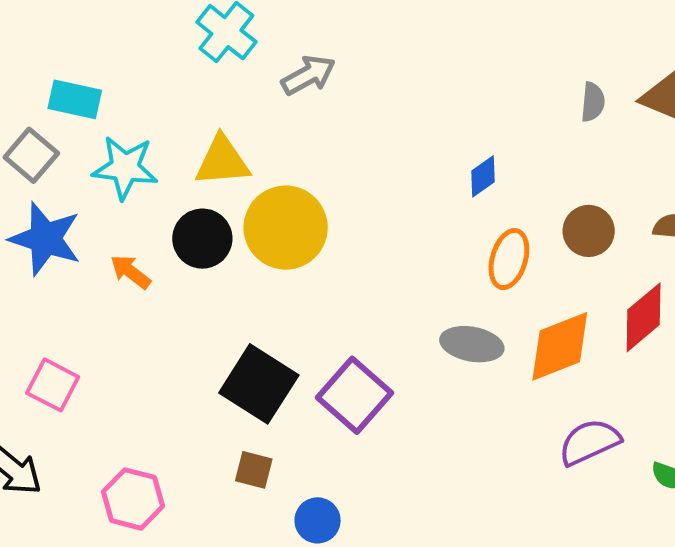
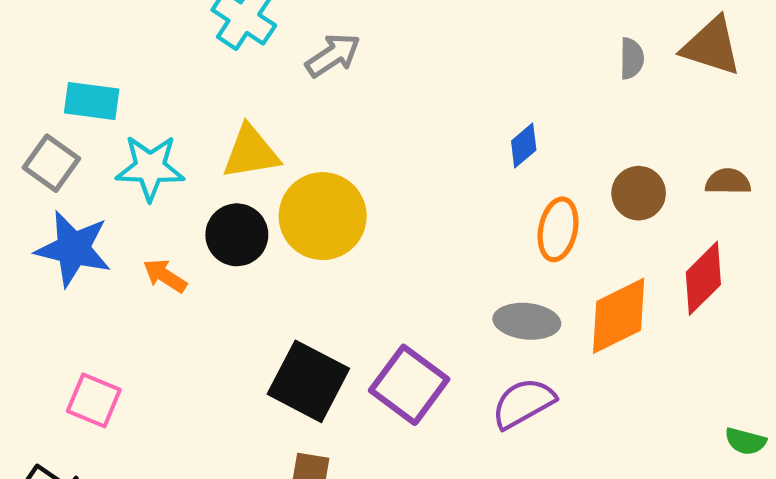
purple semicircle: (589, 442) -> (523, 403), moved

